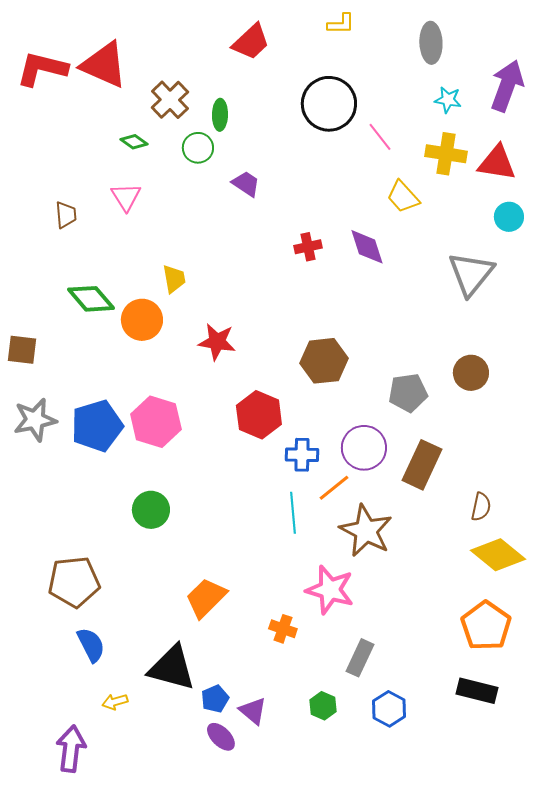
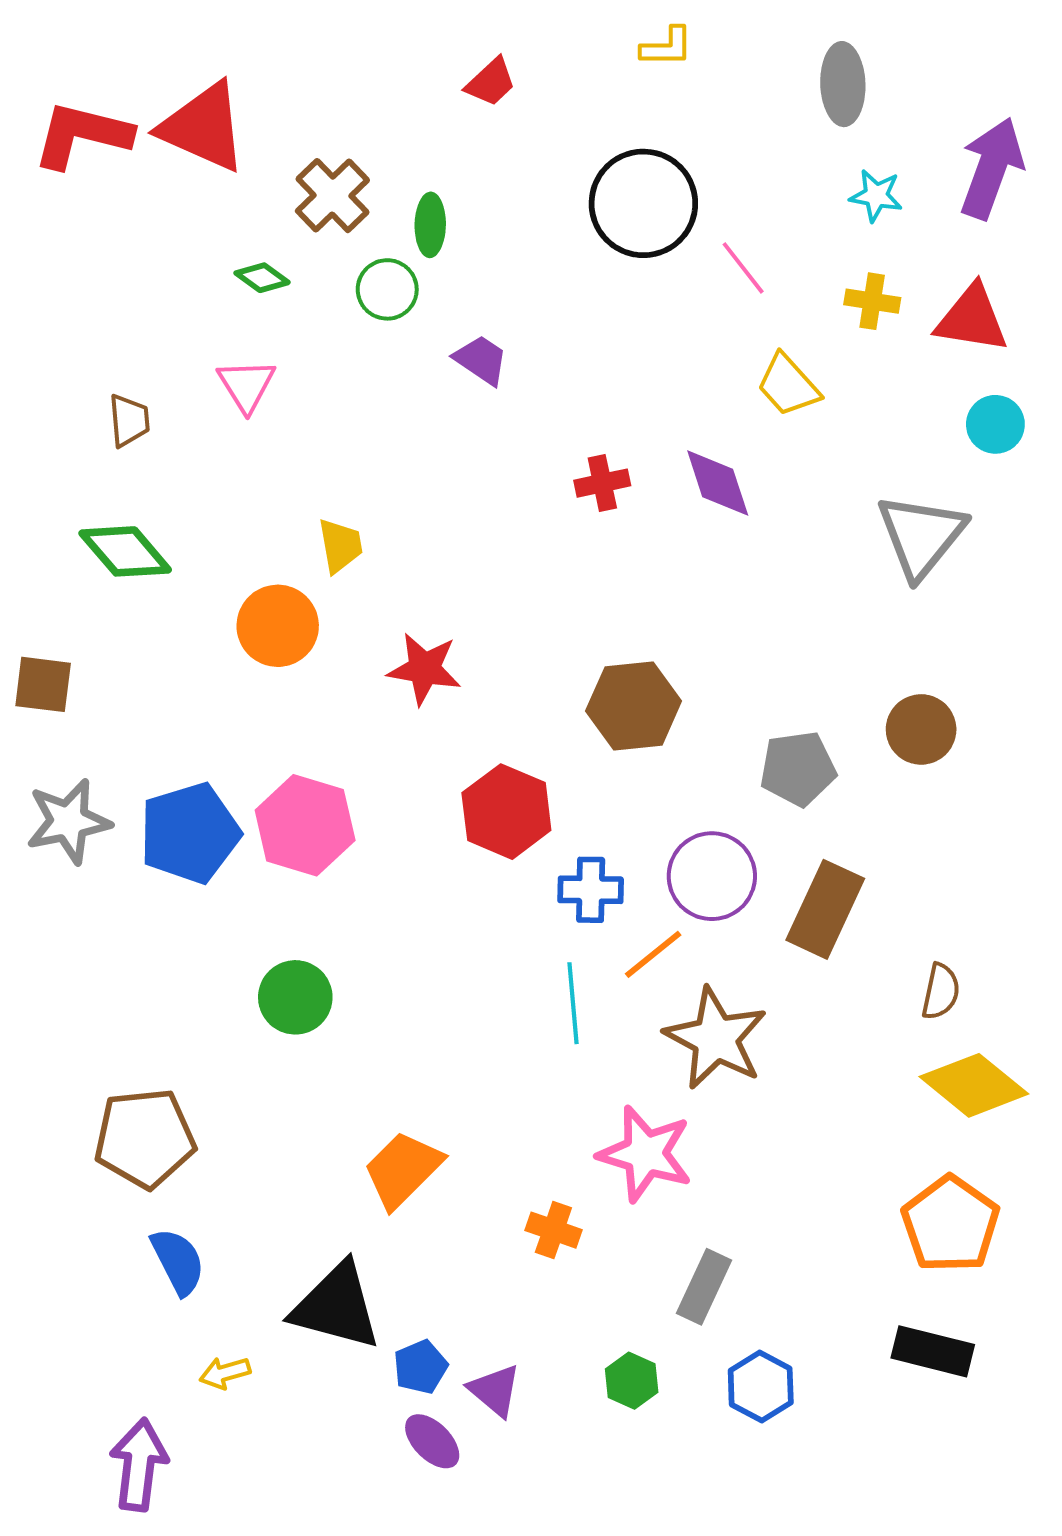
red trapezoid: (251, 42) -> (491, 82), size x0.7
yellow cross: (446, 154) -> (872, 301), size x0.7
green diamond: (91, 299) -> (125, 551), moved

